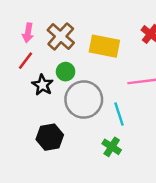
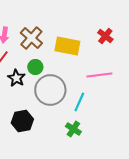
cyan line: (119, 114) -> (79, 102), turned 42

